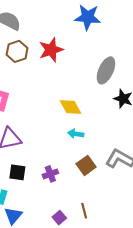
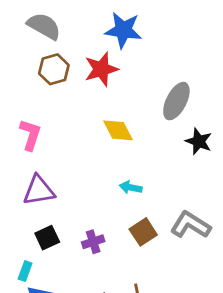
blue star: (88, 17) -> (123, 30), moved
yellow diamond: (71, 107) -> (118, 130), moved
black square: (17, 172) -> (47, 238), turned -36

